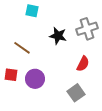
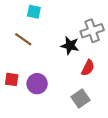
black star: (58, 36) -> (70, 46), moved
brown line: (22, 48) -> (23, 39), moved

